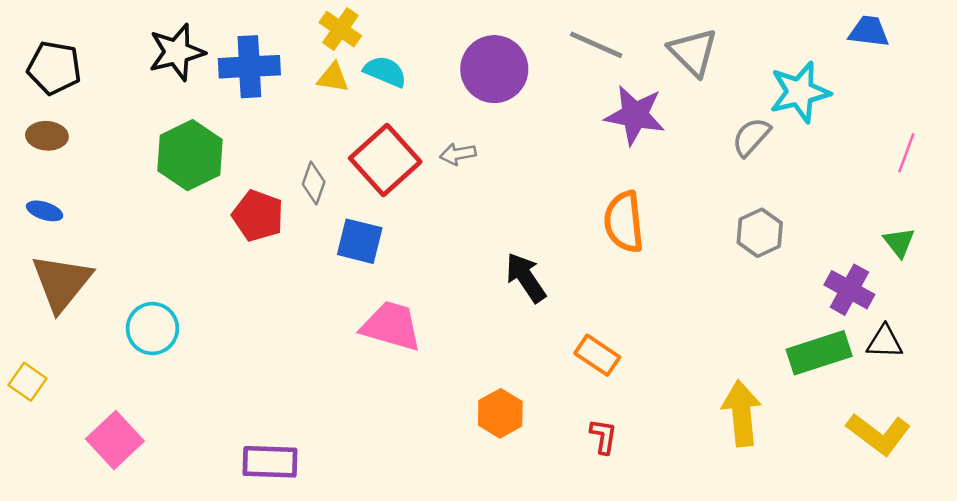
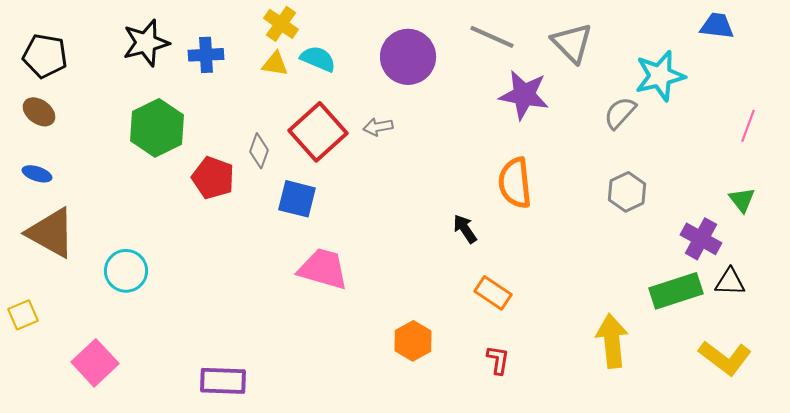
blue cross: (249, 67) -> (206, 55), size x0.7
brown ellipse: (47, 136) -> (39, 112), turned 32
black arrow: (526, 278) -> (465, 229), moved, size x0.7
brown triangle: (62, 282) -> (51, 233), turned -40
yellow square: (28, 382) -> (23, 315), turned 32

